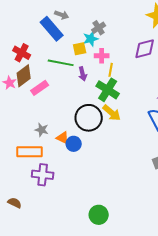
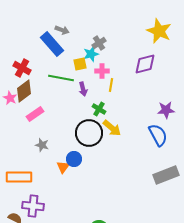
pink rectangle: (40, 88) -> (35, 114), moved
green cross: (108, 90) -> (99, 109), moved, size x0.6
orange triangle: (63, 138) -> (63, 167), moved, turned 40
orange rectangle: (30, 152) -> (19, 177), moved
purple cross: (43, 175) -> (33, 206), moved

